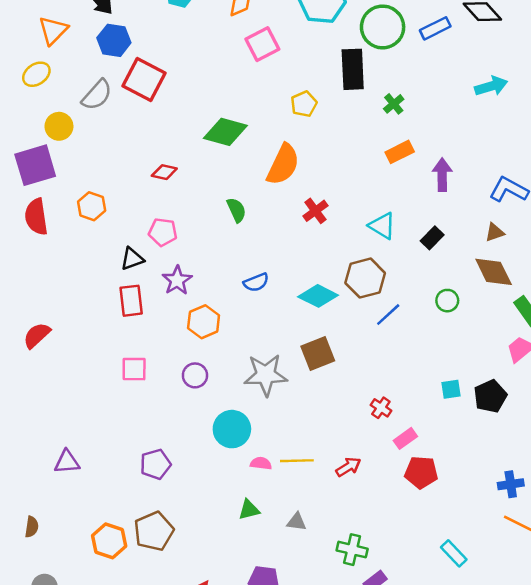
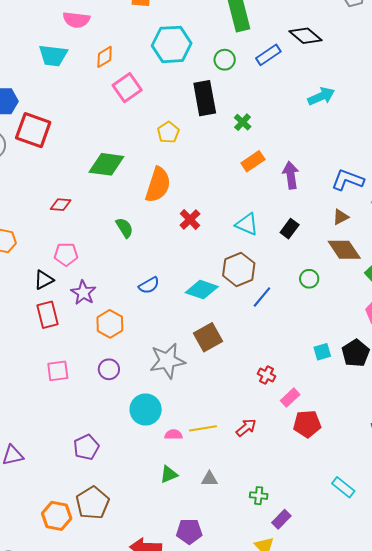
green circle: (383, 27) -> (225, 60), size x0.6
green cross: (352, 550) -> (259, 496), size x0.7

